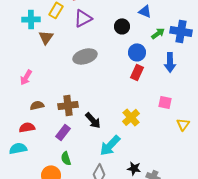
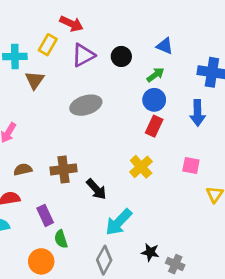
black circle: (122, 26) -> (121, 56), moved
green arrow: (158, 33) -> (155, 75), moved
yellow cross: (131, 117) -> (141, 167), moved
purple rectangle: (63, 132) -> (45, 215), moved, turned -63

